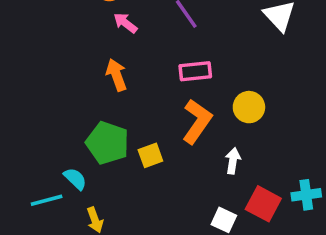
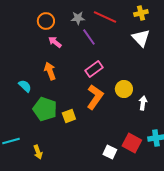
pink rectangle: (195, 71) -> (94, 69), turned -30
white arrow: (233, 161) -> (143, 103), moved
cyan semicircle: (75, 179) -> (25, 86), moved

